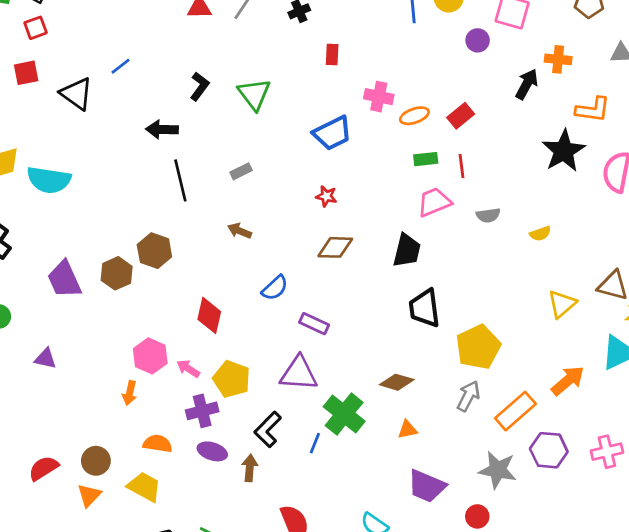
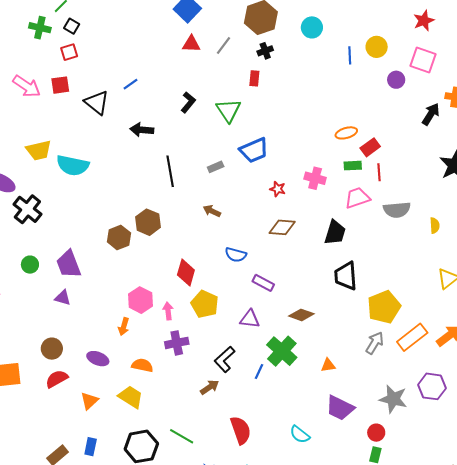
red rectangle: (332, 54) -> (254, 78), moved
pink cross: (379, 97) -> (315, 178), moved
red rectangle: (461, 116) -> (370, 147), moved
black arrow: (162, 129) -> (142, 130), moved
blue trapezoid: (332, 133) -> (254, 150), moved
gray semicircle: (488, 215) -> (397, 210), size x1.5
yellow semicircle: (540, 234) -> (435, 226), turned -77
purple trapezoid: (64, 279) -> (69, 264), moved
blue semicircle: (275, 288) -> (236, 255), turned 55
pink arrow: (188, 369) -> (168, 311), turned 48
purple triangle: (299, 373) -> (250, 319), size x0.7
yellow pentagon: (232, 379) -> (205, 304), moved
brown diamond: (397, 382) -> (301, 315), moved
orange rectangle: (515, 411) -> (412, 337), moved
purple ellipse: (212, 451) -> (98, 359), moved
brown circle: (96, 461) -> (52, 349), moved
brown arrow: (250, 468) -> (210, 387), turned 48

